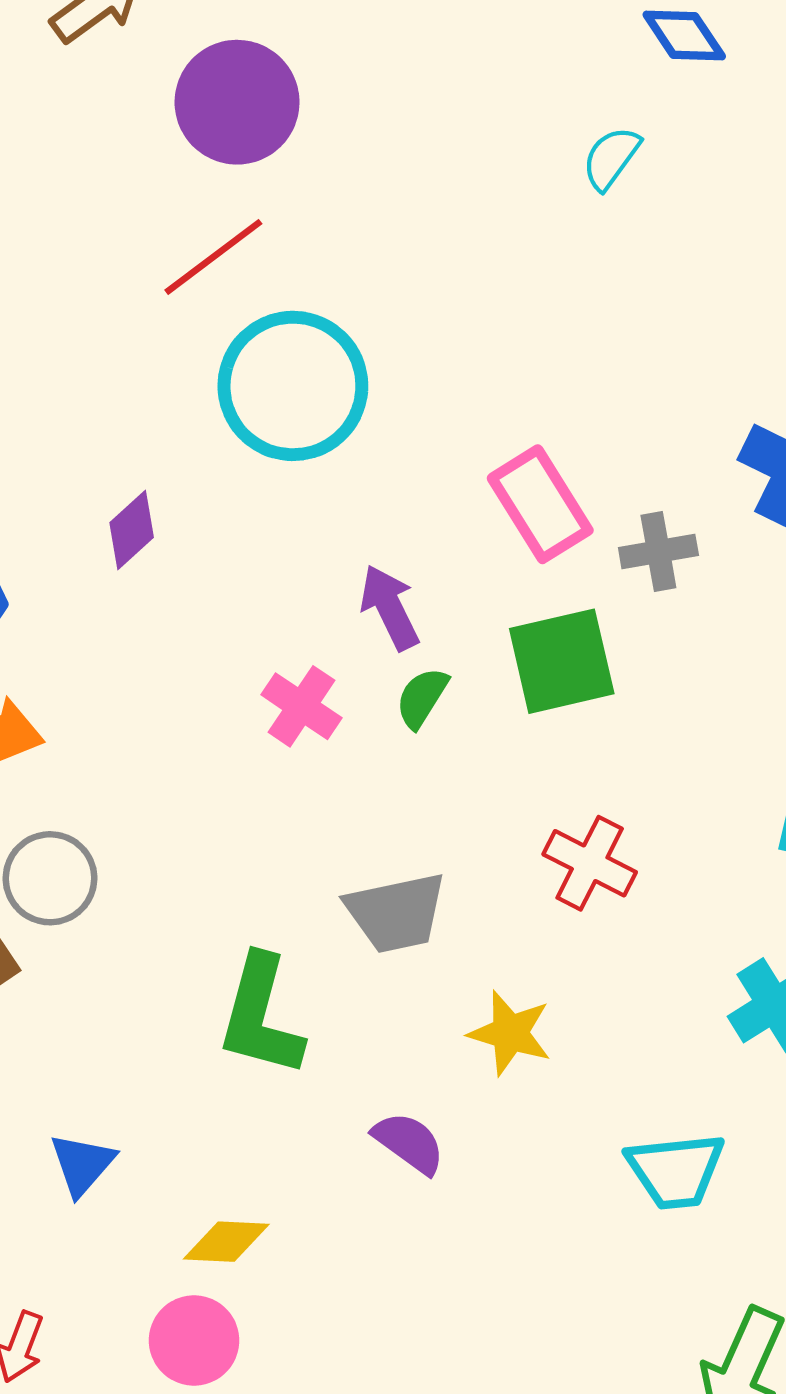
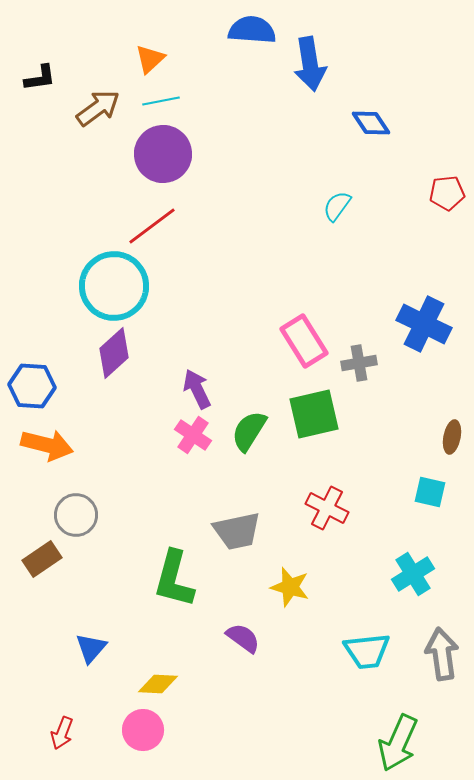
cyan semicircle: (611, 158) -> (337, 206), moved
cyan circle: (293, 386) -> (114, 286), moved
purple diamond: (132, 530) -> (114, 353), size x1.4
purple arrow: (390, 607) -> (197, 389), moved
green semicircle: (422, 698) -> (249, 431), size x1.4

